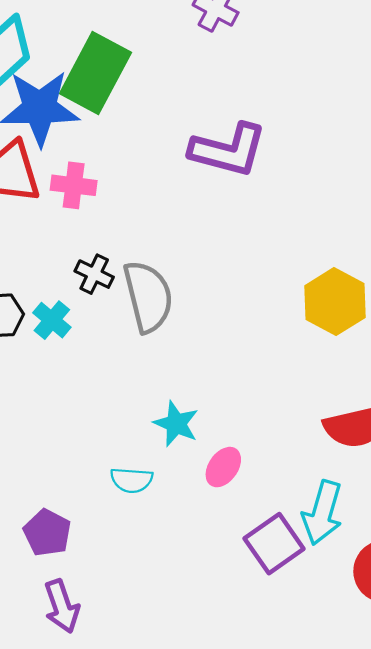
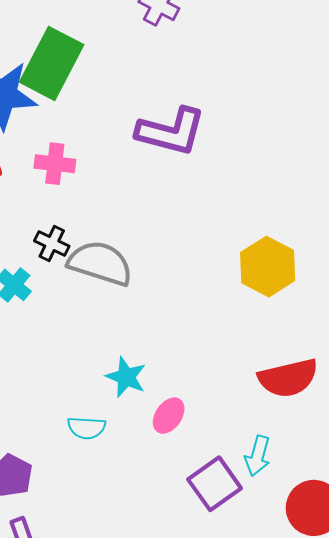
pink cross: (74, 185) -> (55, 164), moved
gray semicircle: (148, 296) -> (100, 263), turned -58
cyan arrow: (322, 513) -> (258, 456), size x0.7

